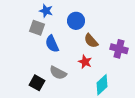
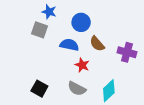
blue semicircle: (52, 44) -> (69, 45), moved, turned 126
red star: (85, 62) -> (82, 65), moved
gray semicircle: (58, 73) -> (77, 89), moved

